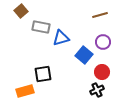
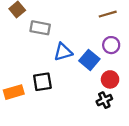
blue triangle: (61, 38) -> (63, 52), moved
orange rectangle: (25, 91) -> (14, 92), moved

